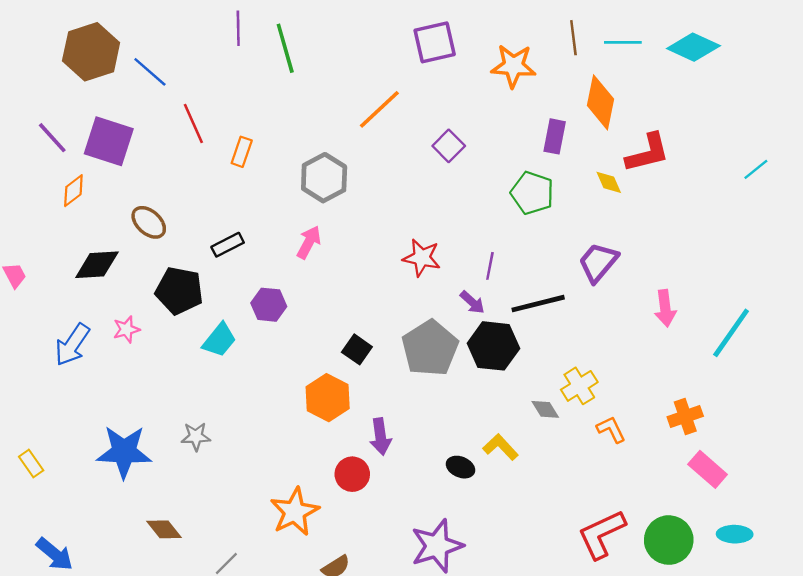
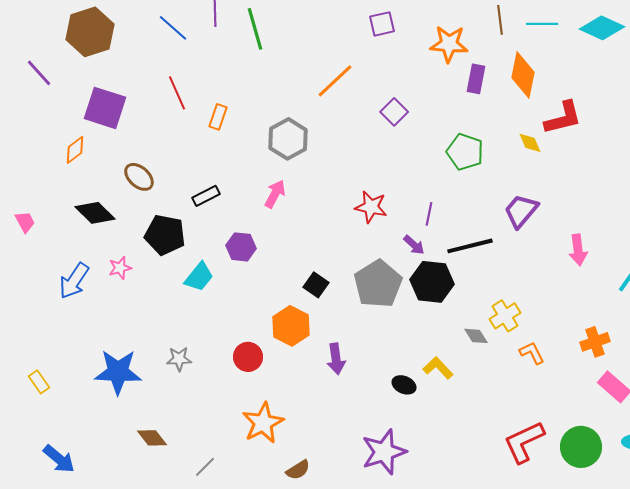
purple square: (435, 42) -> (382, 24), size x0.7
blue line: (150, 72) -> (173, 28), moved
purple rectangle: (555, 136) -> (476, 79), moved
purple line: (52, 138) -> (39, 73), moved
black diamond: (97, 265) -> (95, 213), turned 48
red circle: (352, 474) -> (248, 357), moved

